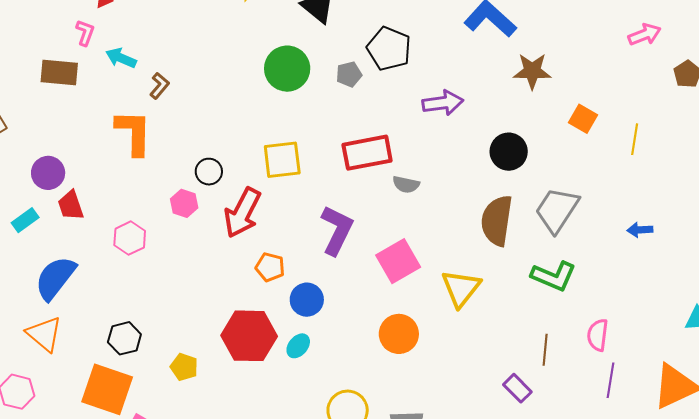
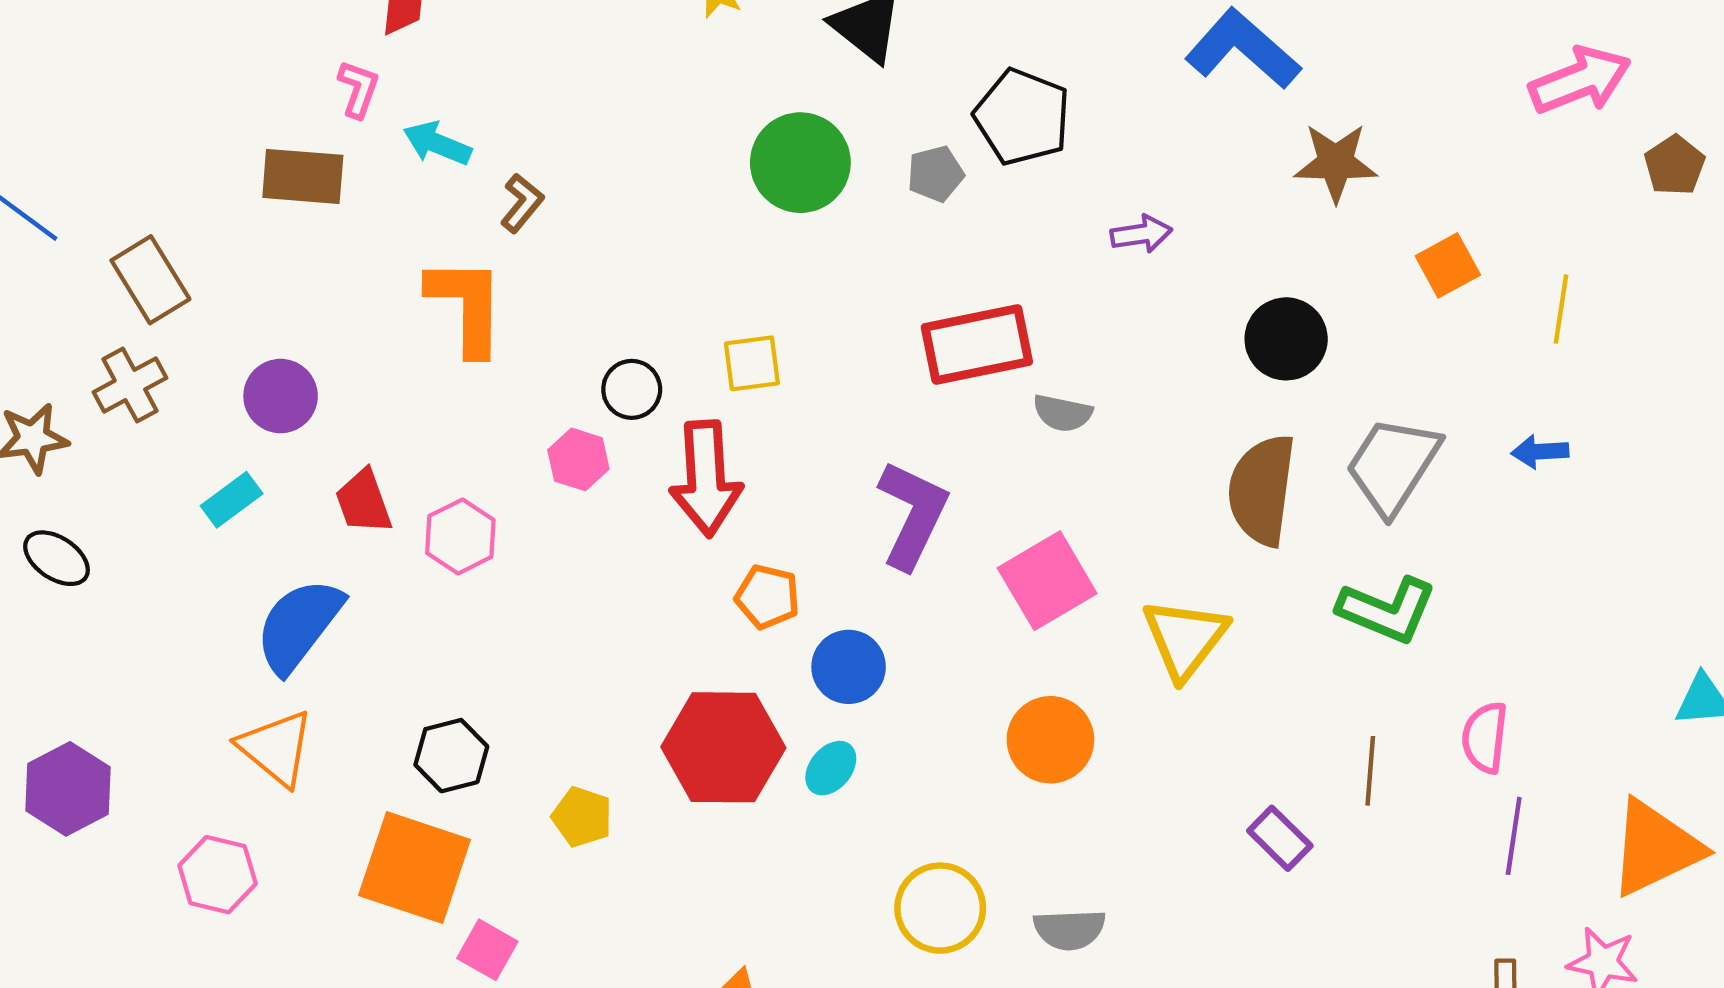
pink arrow: (644, 35) -> (1580, 80), size x1.4
purple arrow: (443, 103) -> (1141, 234), size x0.7
orange square: (583, 119) -> (1448, 265), turned 32
yellow square: (282, 160) -> (752, 363), moved, size x0.7
red trapezoid: (71, 205) -> (364, 502), moved
red arrow: (242, 213) -> (706, 478), turned -30
blue arrow: (640, 230) -> (1540, 452), moved
purple rectangle: (517, 388) -> (1280, 838), moved

